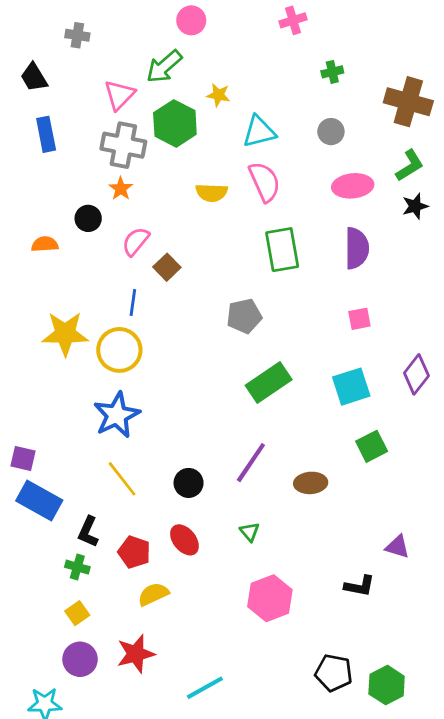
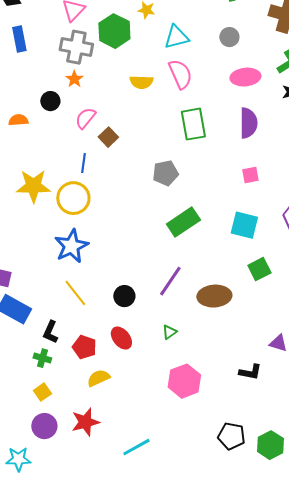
cyan square: (351, 387) -> (244, 225), turned 32
brown ellipse: (311, 483) -> (214, 296), size x1.4
green triangle: (250, 532) -> (169, 332), turned 35

